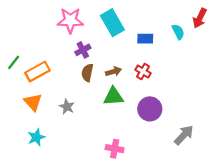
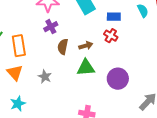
purple cross: (83, 50) -> (51, 27), moved
orange rectangle: (37, 71) -> (19, 46), turned -70
red cross: (143, 71) -> (111, 36), moved

